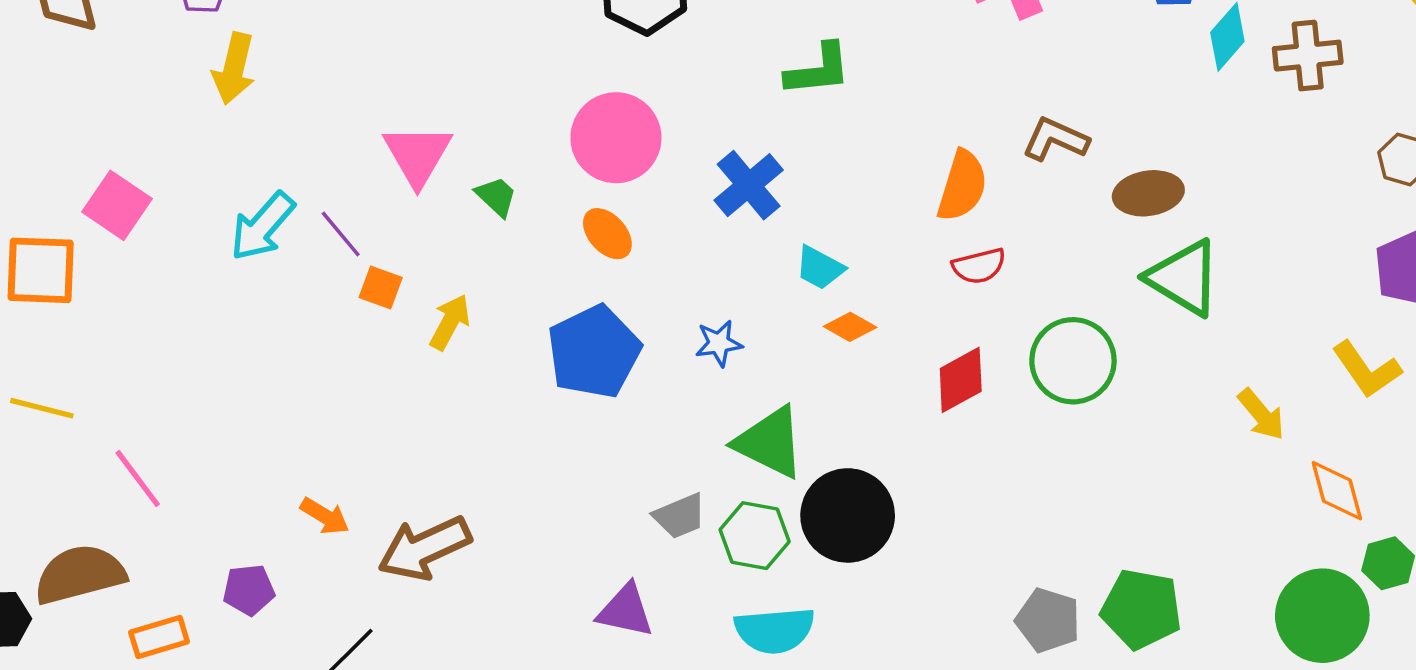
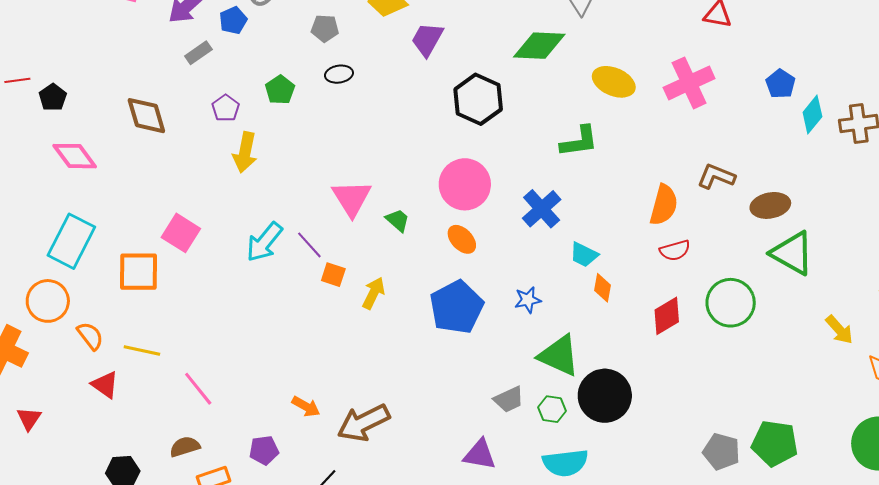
orange diamond: (850, 327) -> (602, 288), turned 72
green hexagon: (755, 536) -> (552, 409), size x0.7
brown semicircle: (80, 574) -> (185, 447), moved, size x0.6

